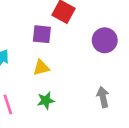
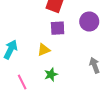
purple square: (42, 34) -> (58, 28), moved

